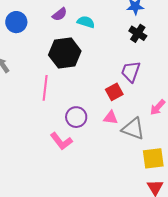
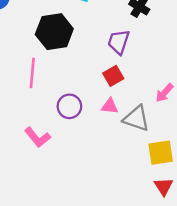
purple trapezoid: (131, 72) -> (119, 42), moved
pink L-shape: (61, 141) -> (37, 137), moved

